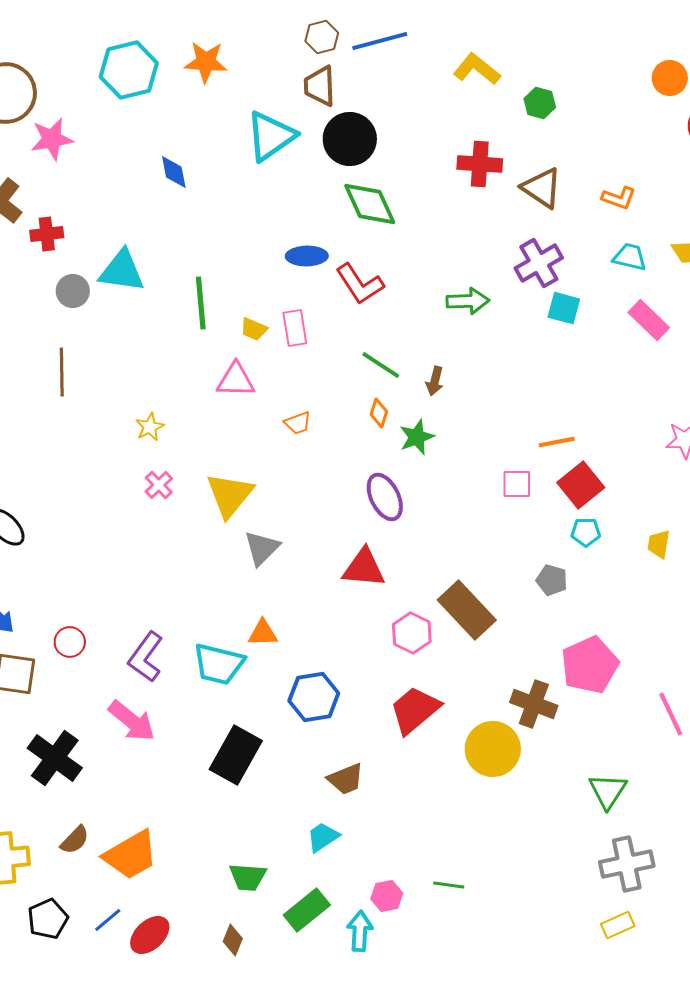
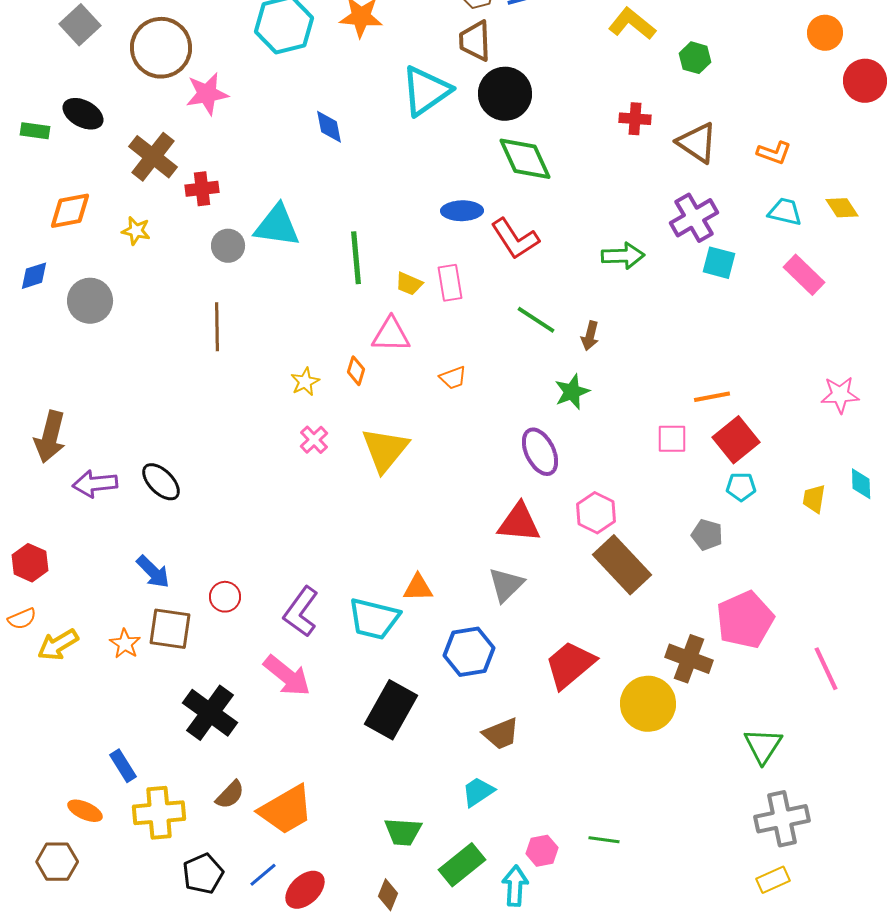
red cross: (480, 164) -> (635, 119), size x0.7
orange diamond: (379, 413) -> (356, 371), moved
gray triangle: (262, 548) -> (506, 585), moved
pink hexagon: (412, 633) -> (596, 513), moved

